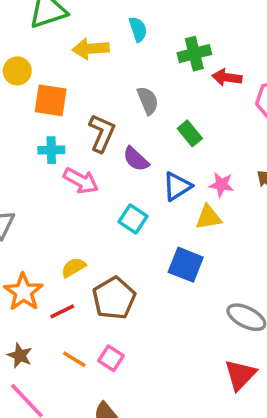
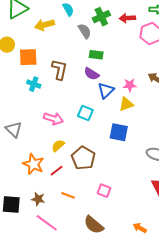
red arrow: (227, 77) -> (127, 18), moved
gray semicircle: (148, 101) -> (85, 31), moved
green rectangle: (190, 133) -> (96, 55), moved, turned -32
cyan cross: (51, 150) -> (34, 84), turned 32
purple semicircle: (136, 159) -> (92, 74), moved
pink arrow: (81, 181) -> (53, 119), moved
pink square: (111, 358) -> (104, 191), moved

